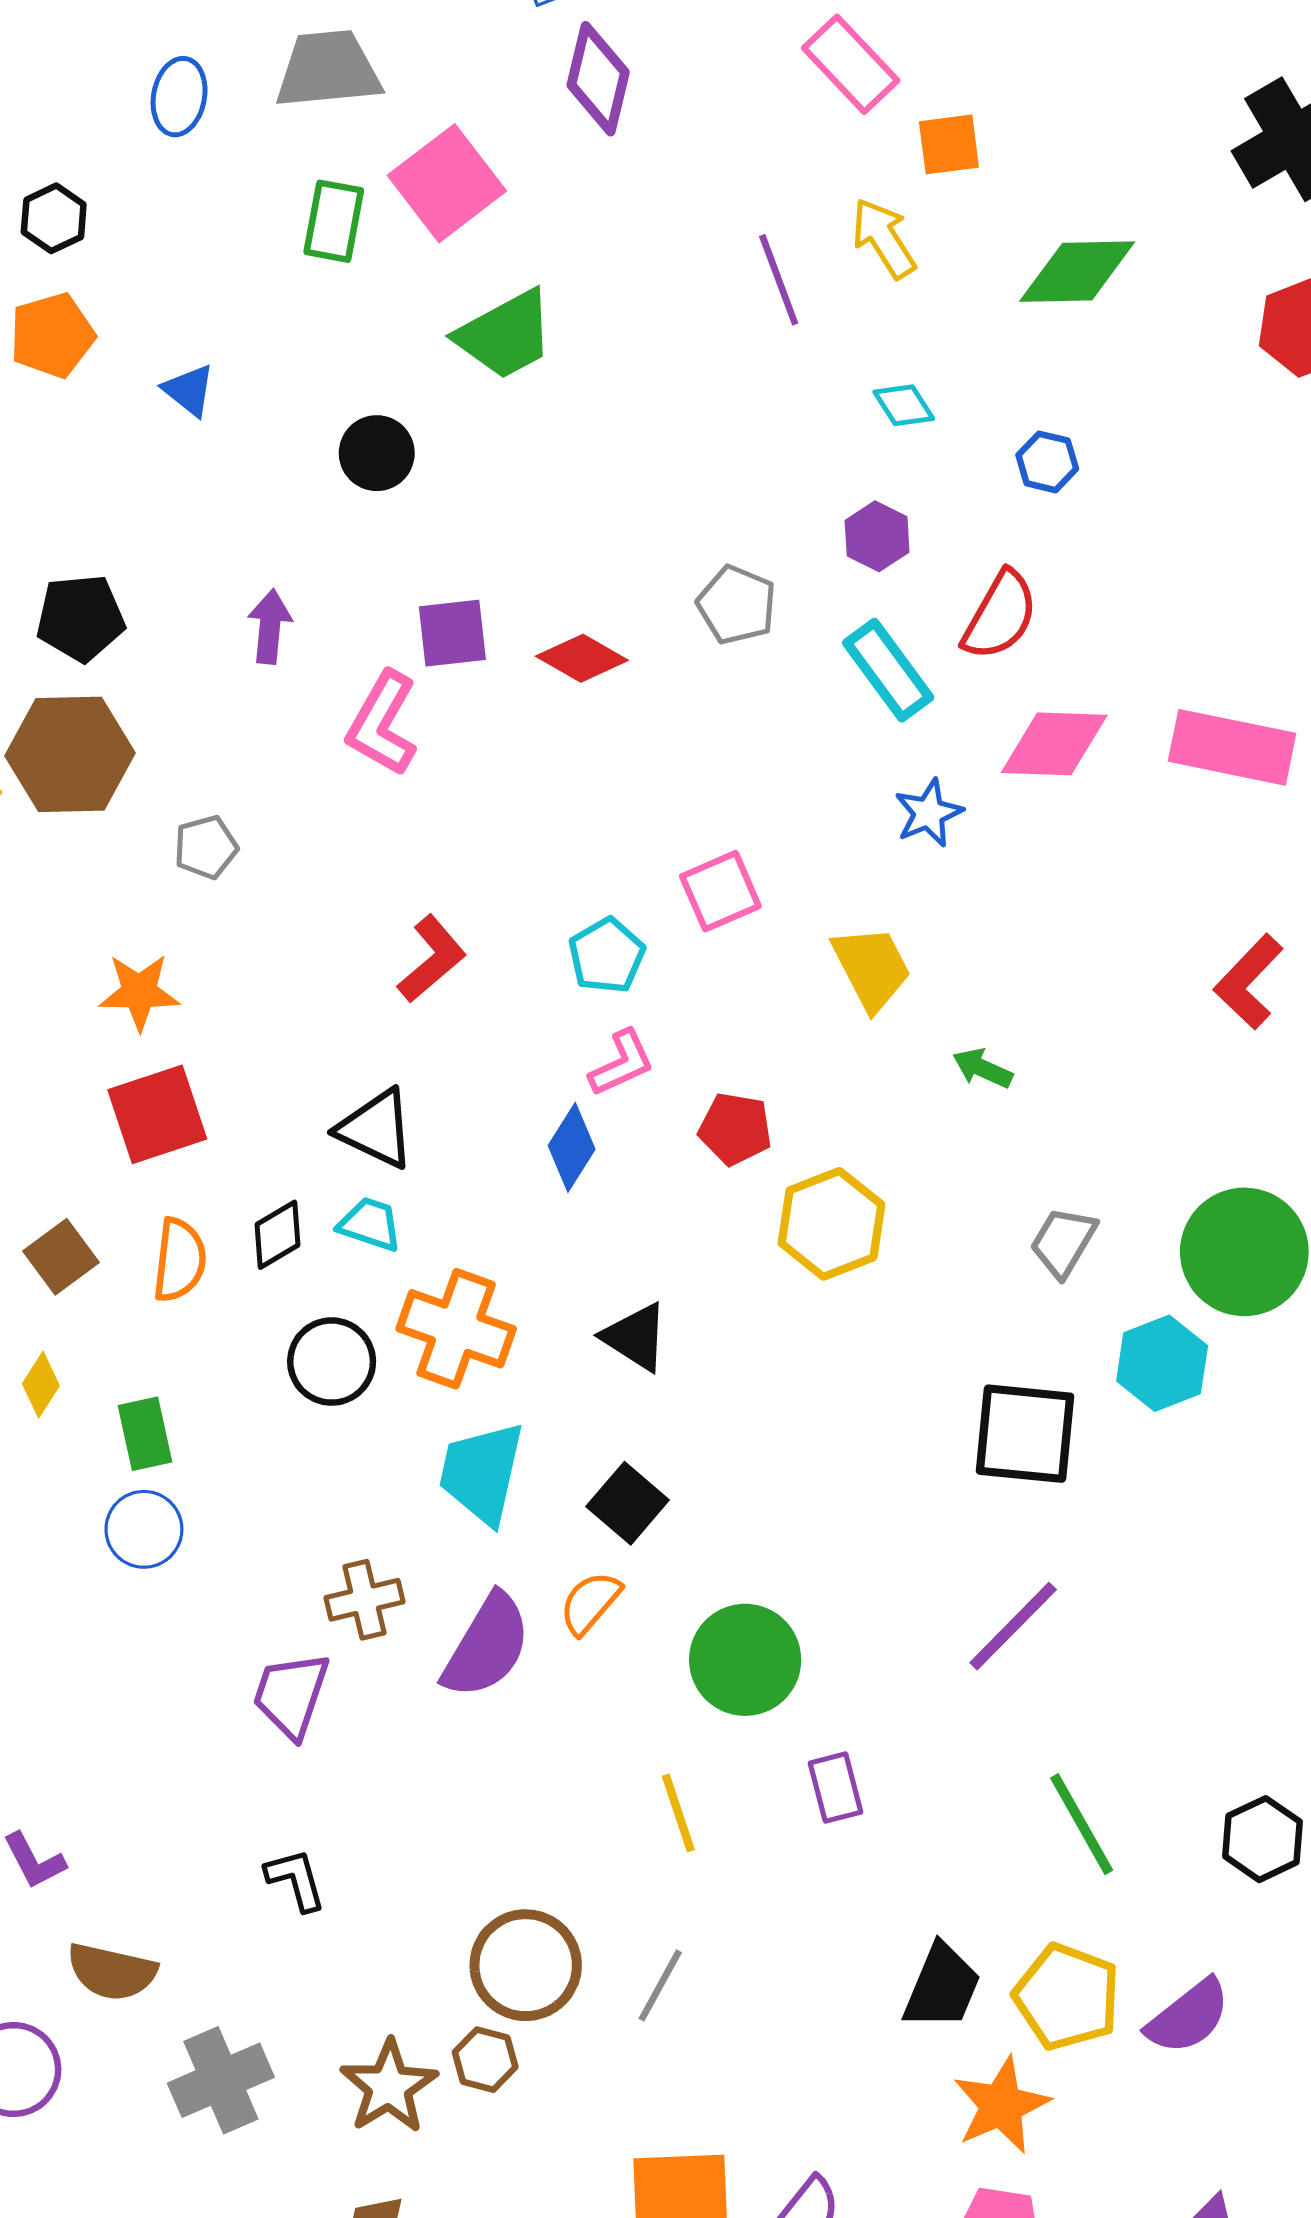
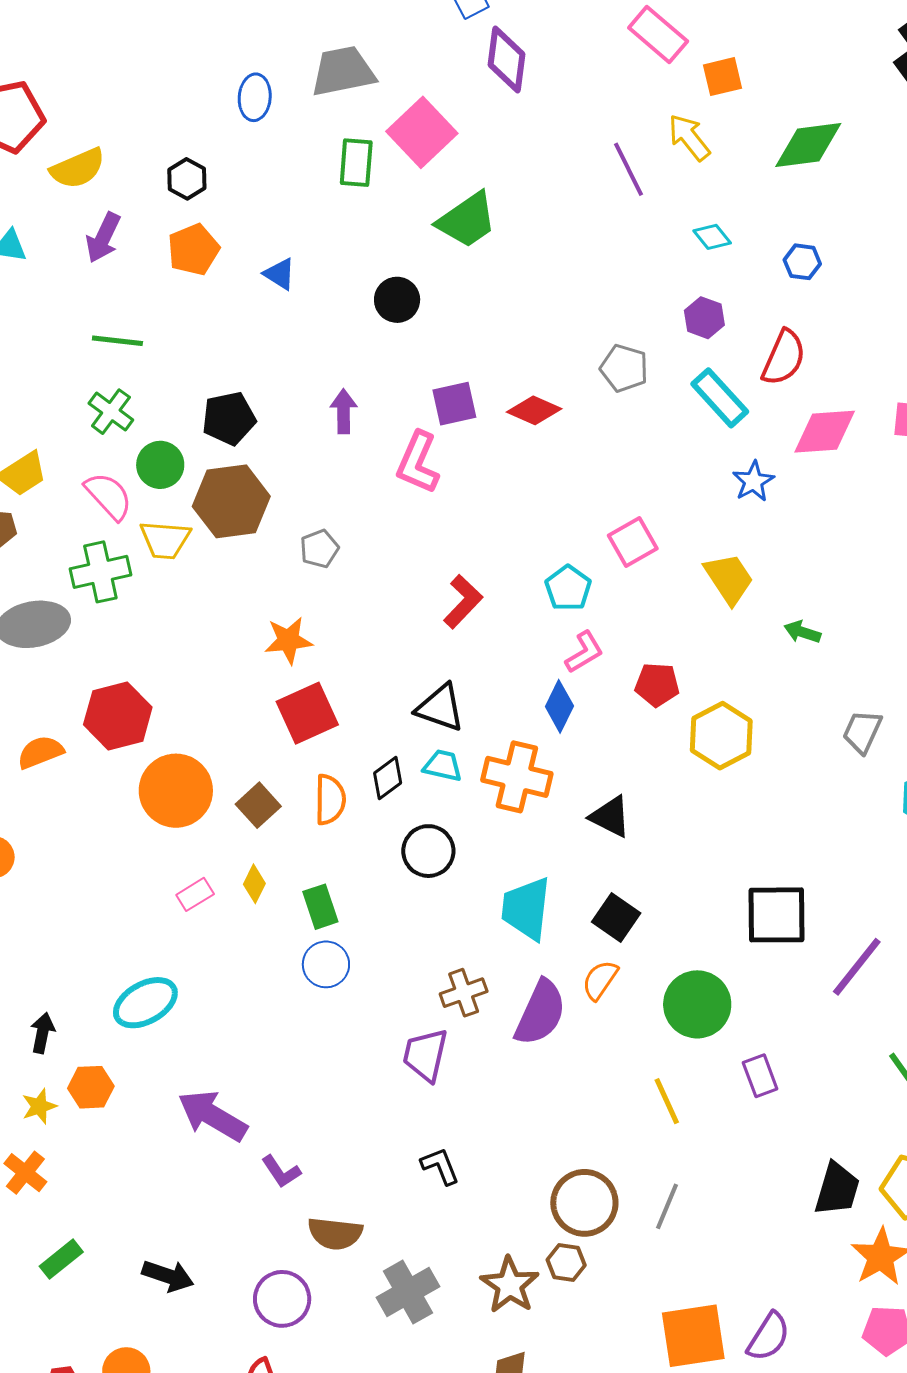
orange cross: (456, 1329) -> (517, 777), moved
black square: (1025, 1434) -> (776, 915), moved

